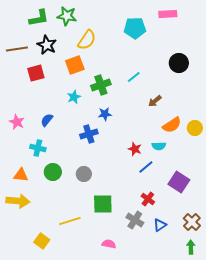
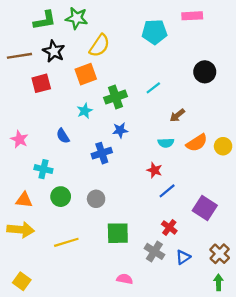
blue semicircle: (47, 120) -> (63, 136), moved, turned -72
cyan semicircle: (159, 146) -> (166, 143), moved
yellow line: (70, 221) -> (66, 242), moved
yellow square: (42, 241) -> (22, 281), moved

